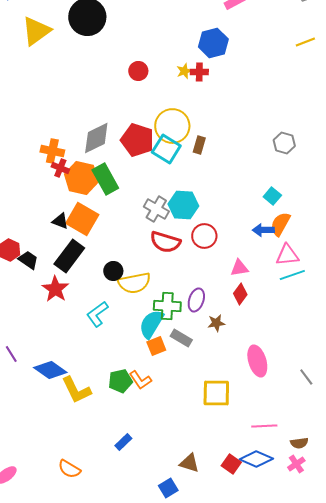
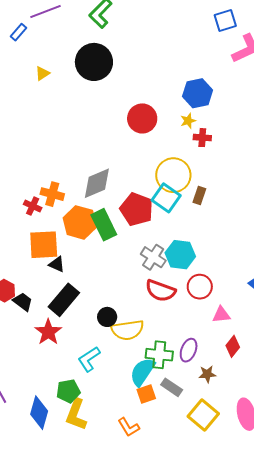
yellow triangle: (36, 31) -> (42, 73), size x0.5
blue hexagon: (213, 43) -> (198, 93), moved
red circle: (138, 71) -> (142, 118), size x1.5
red cross: (199, 72) -> (202, 138), moved
red pentagon: (137, 140) -> (137, 209), moved
red cross: (60, 168) -> (33, 206), moved
orange square: (82, 219) -> (44, 245), moved, turned -36
pink triangle: (239, 268) -> (221, 315), moved
blue diamond: (50, 370) -> (39, 413), turned 68
green pentagon: (120, 381) -> (68, 391), moved
yellow L-shape: (76, 390) -> (76, 415), moved, turned 44
yellow square: (216, 393) -> (203, 415), moved, turned 36

